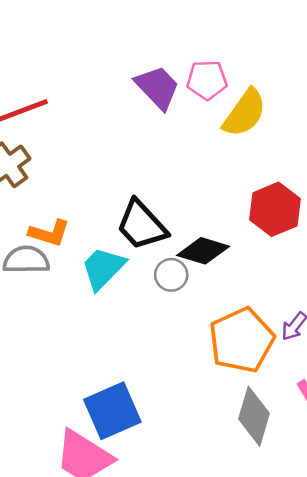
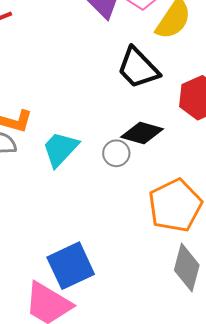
black trapezoid: (142, 225) -> (138, 68), moved

